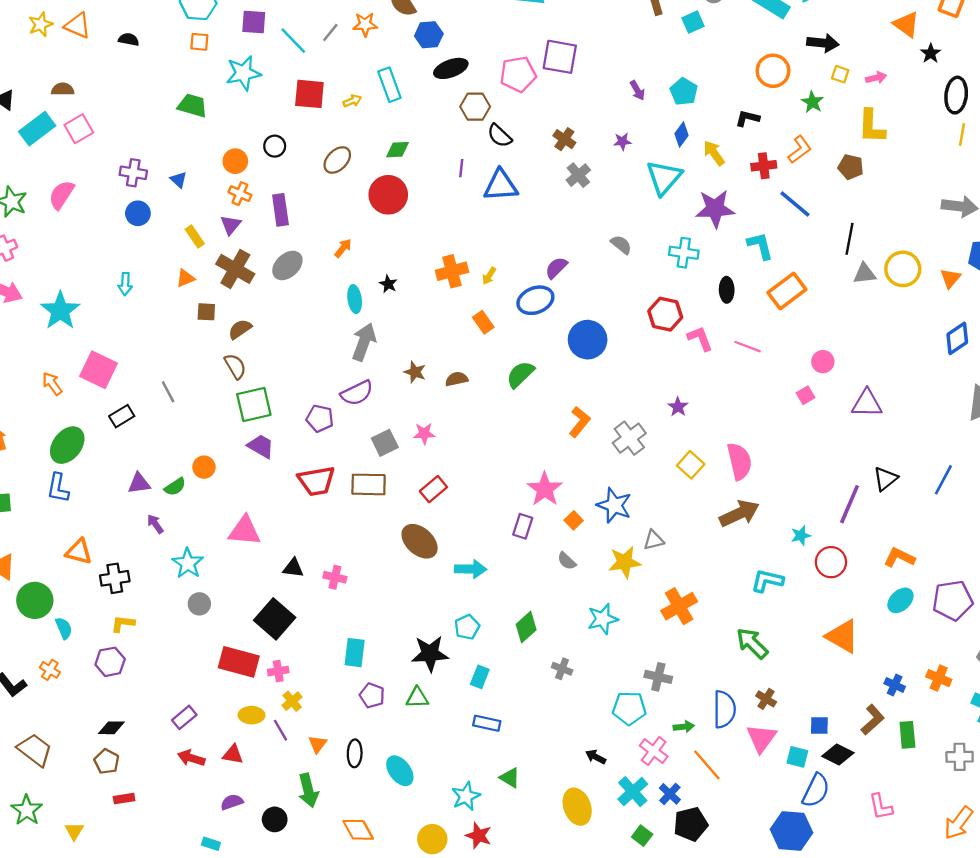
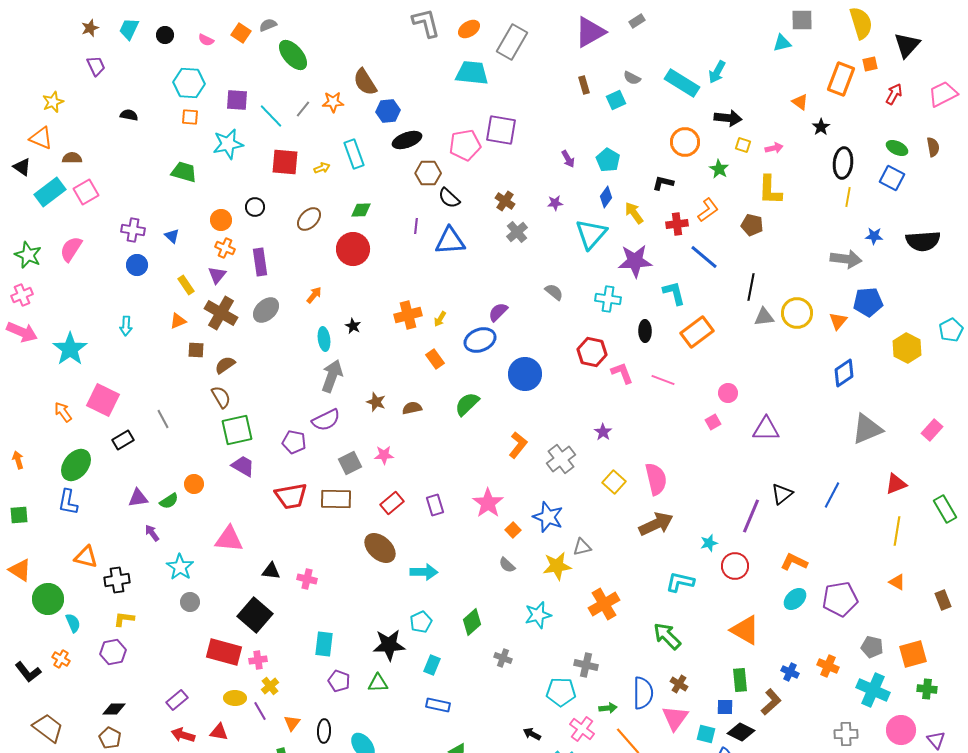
orange triangle: (906, 24) -> (800, 102), size x0.7
orange triangle: (78, 26) -> (41, 138), moved
purple rectangle: (523, 526) -> (435, 505), moved, turned -35
green rectangle: (907, 735) -> (740, 680), moved

